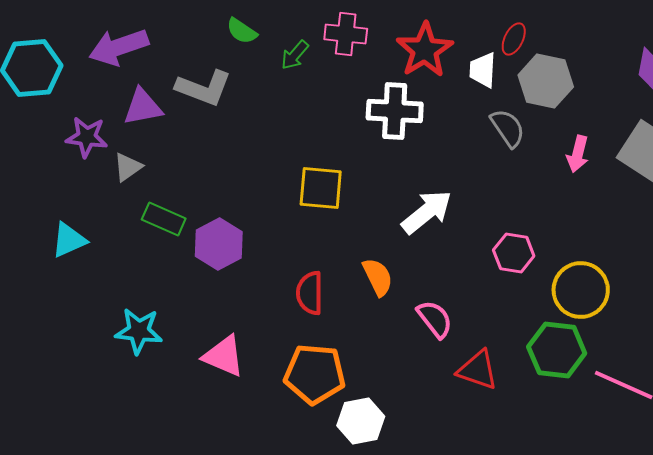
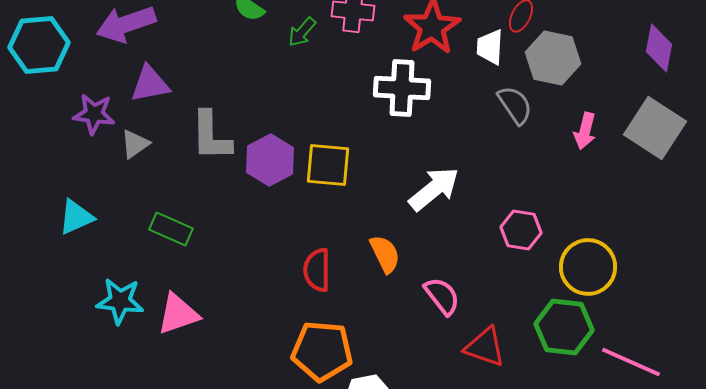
gray L-shape: (204, 88) -> (211, 136), moved, turned 68
green rectangle: (164, 219) -> (171, 229), moved
purple hexagon: (219, 244) -> (270, 160), moved
cyan star: (139, 331) -> (120, 301), moved
pink triangle: (224, 356) -> (178, 314), moved, turned -42

